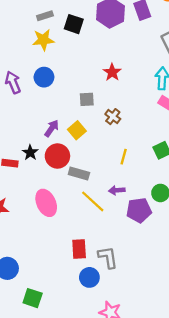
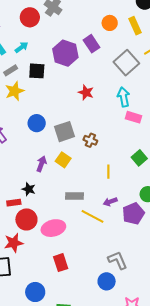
red star: (112, 72) -> (86, 92), moved
blue circle: (44, 77) -> (37, 123), moved
gray square: (87, 99) -> (65, 132), size x1.5
red circle: (57, 156) -> (26, 219), moved
pink ellipse: (46, 203) -> (53, 228), turned -65
red rectangle: (79, 249) -> (61, 263), moved

